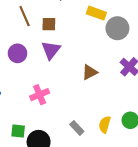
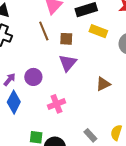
yellow rectangle: (96, 13) -> (98, 31), moved
purple circle: (17, 53) -> (33, 77), moved

